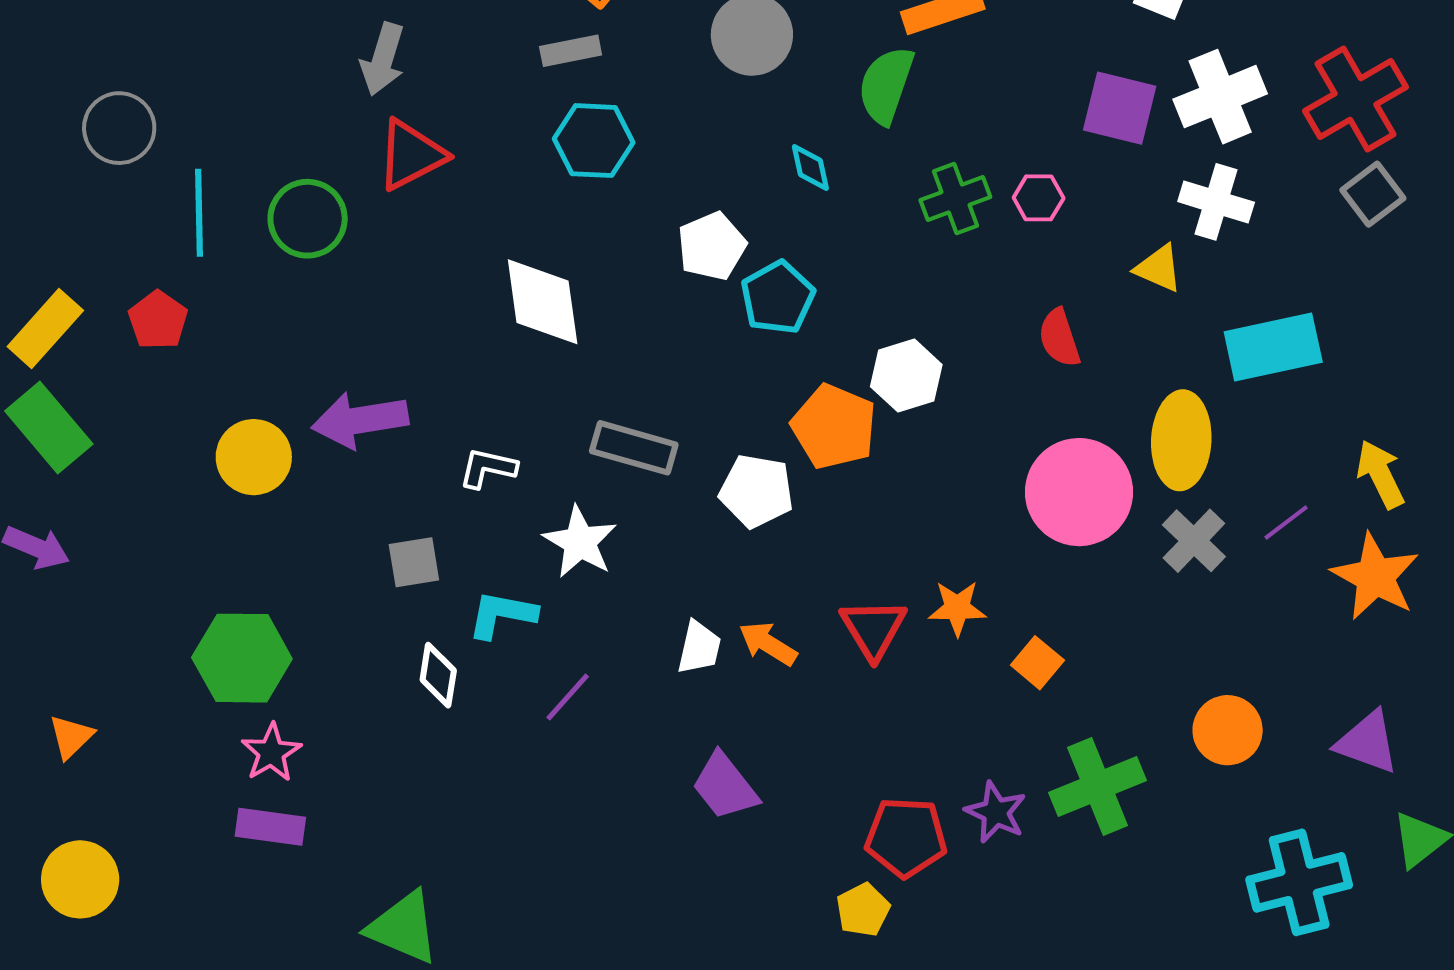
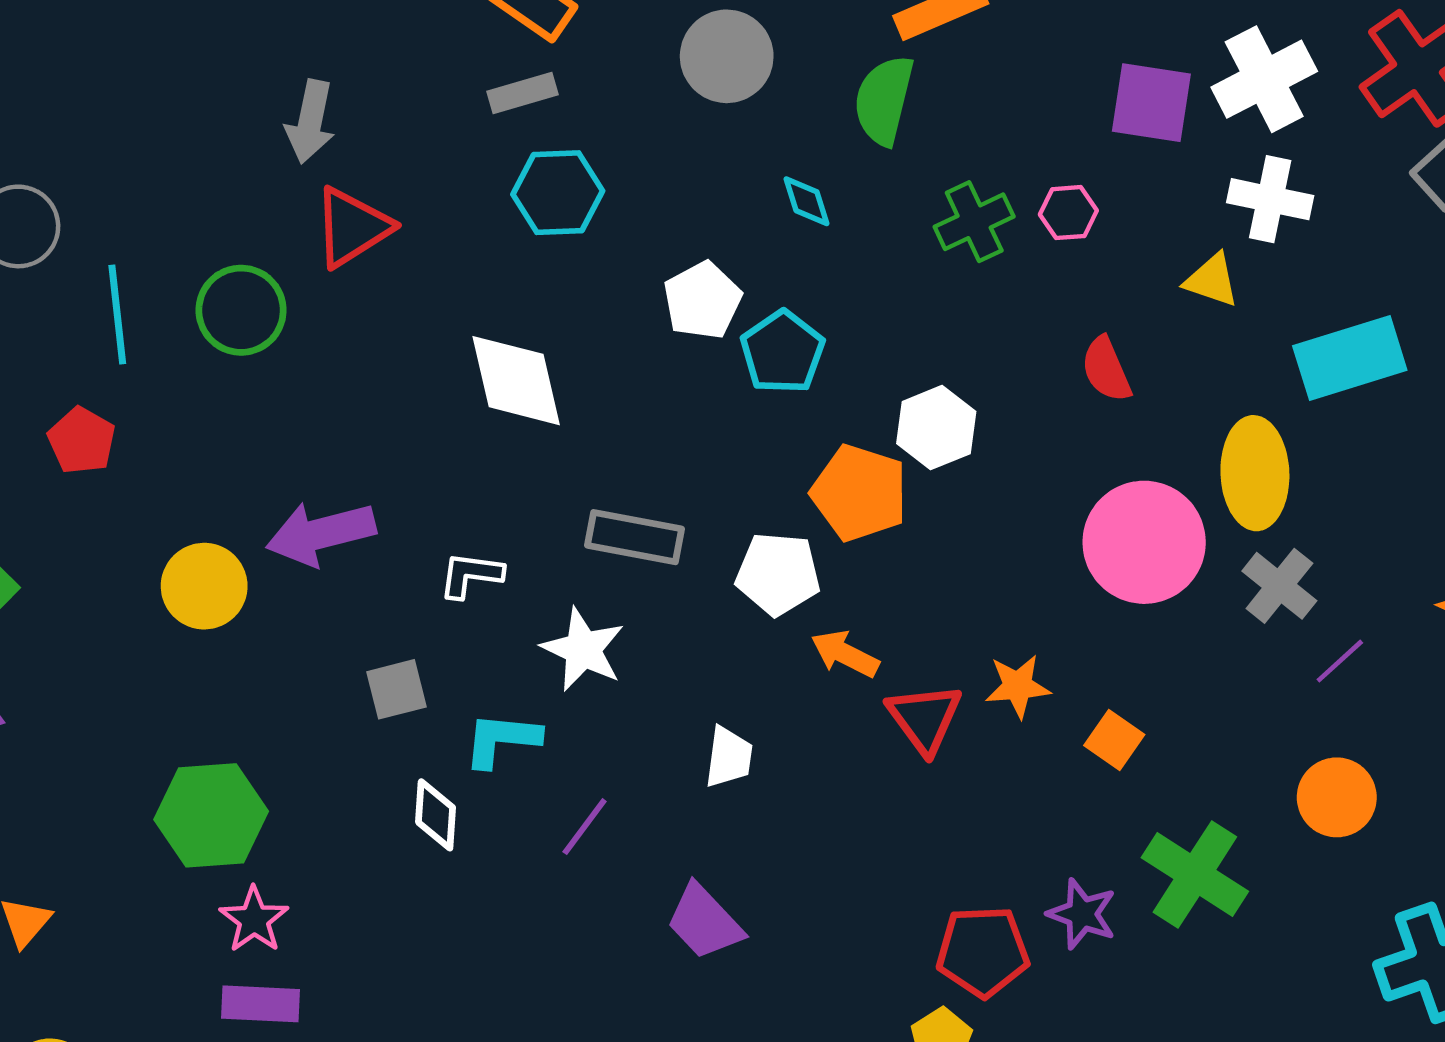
purple line: (1286, 523) -> (1340, 661), moved
orange arrow: (768, 644) -> (845, 654), moved
purple trapezoid: (725, 786) -> (704, 922), moved
green cross: (1097, 786) -> (1195, 874), turned -30

